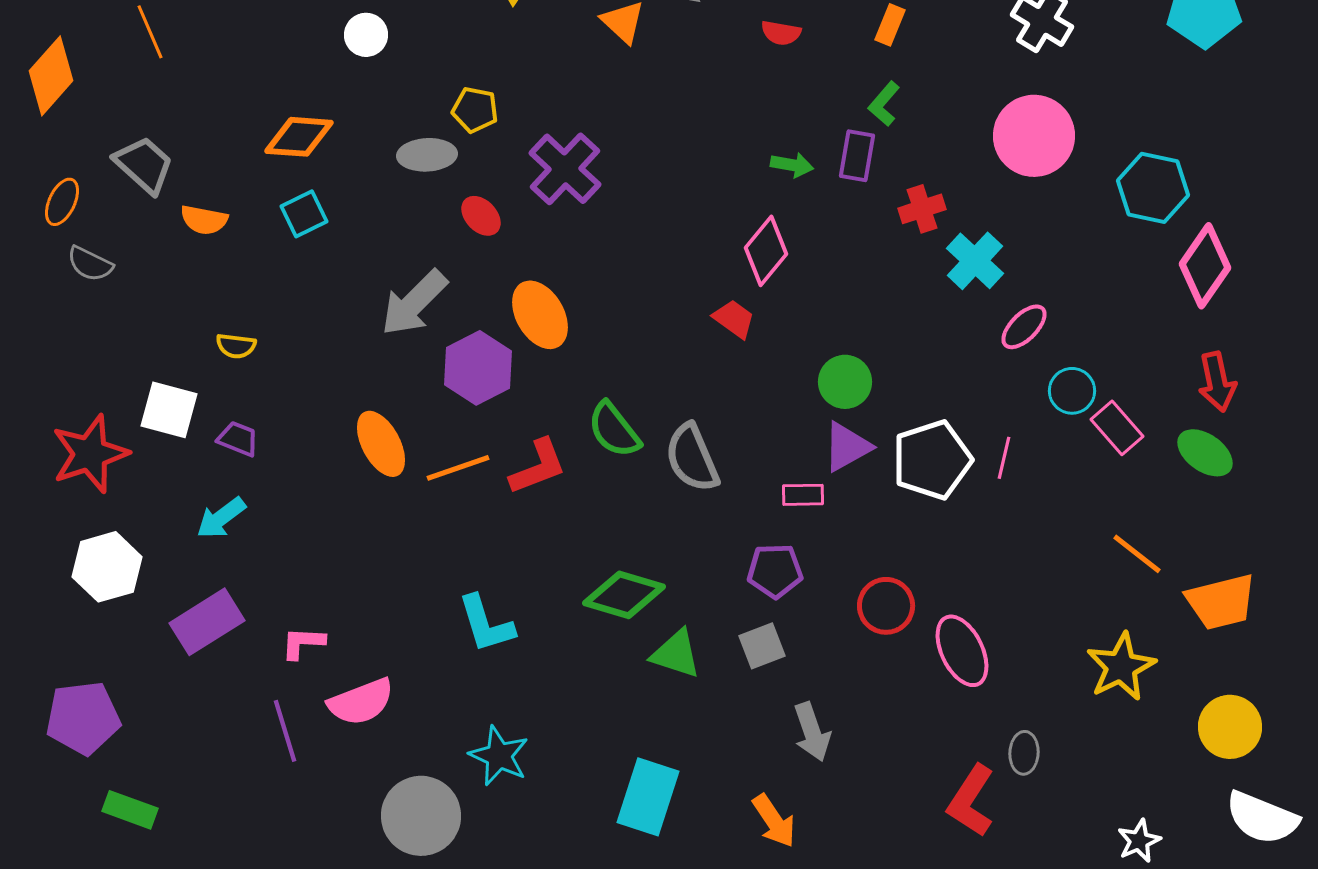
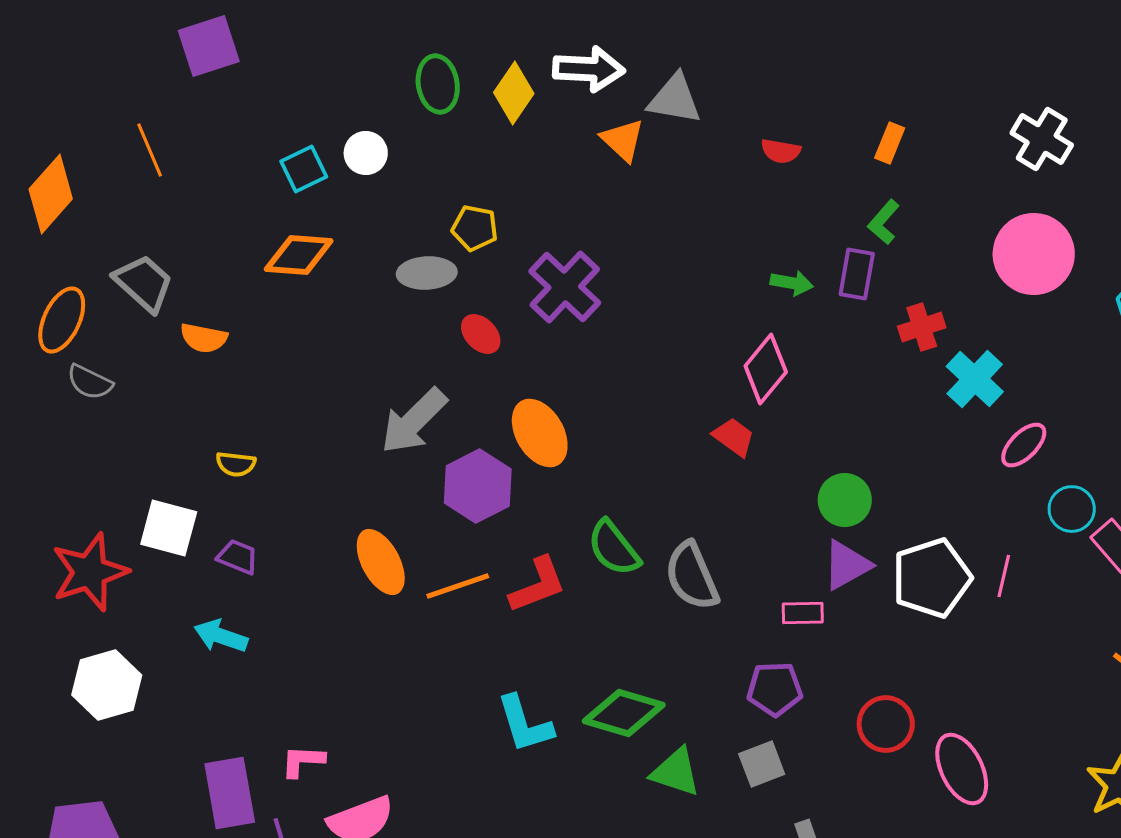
orange ellipse: (62, 202) -> (62, 320), size x1.4
cyan square: (304, 214) -> (304, 169), moved
cyan arrow: (221, 518) -> (221, 636), turned 56
purple rectangle: (207, 622) -> (230, 793), moved, turned -68
cyan L-shape: (486, 624) -> (525, 724), moved

